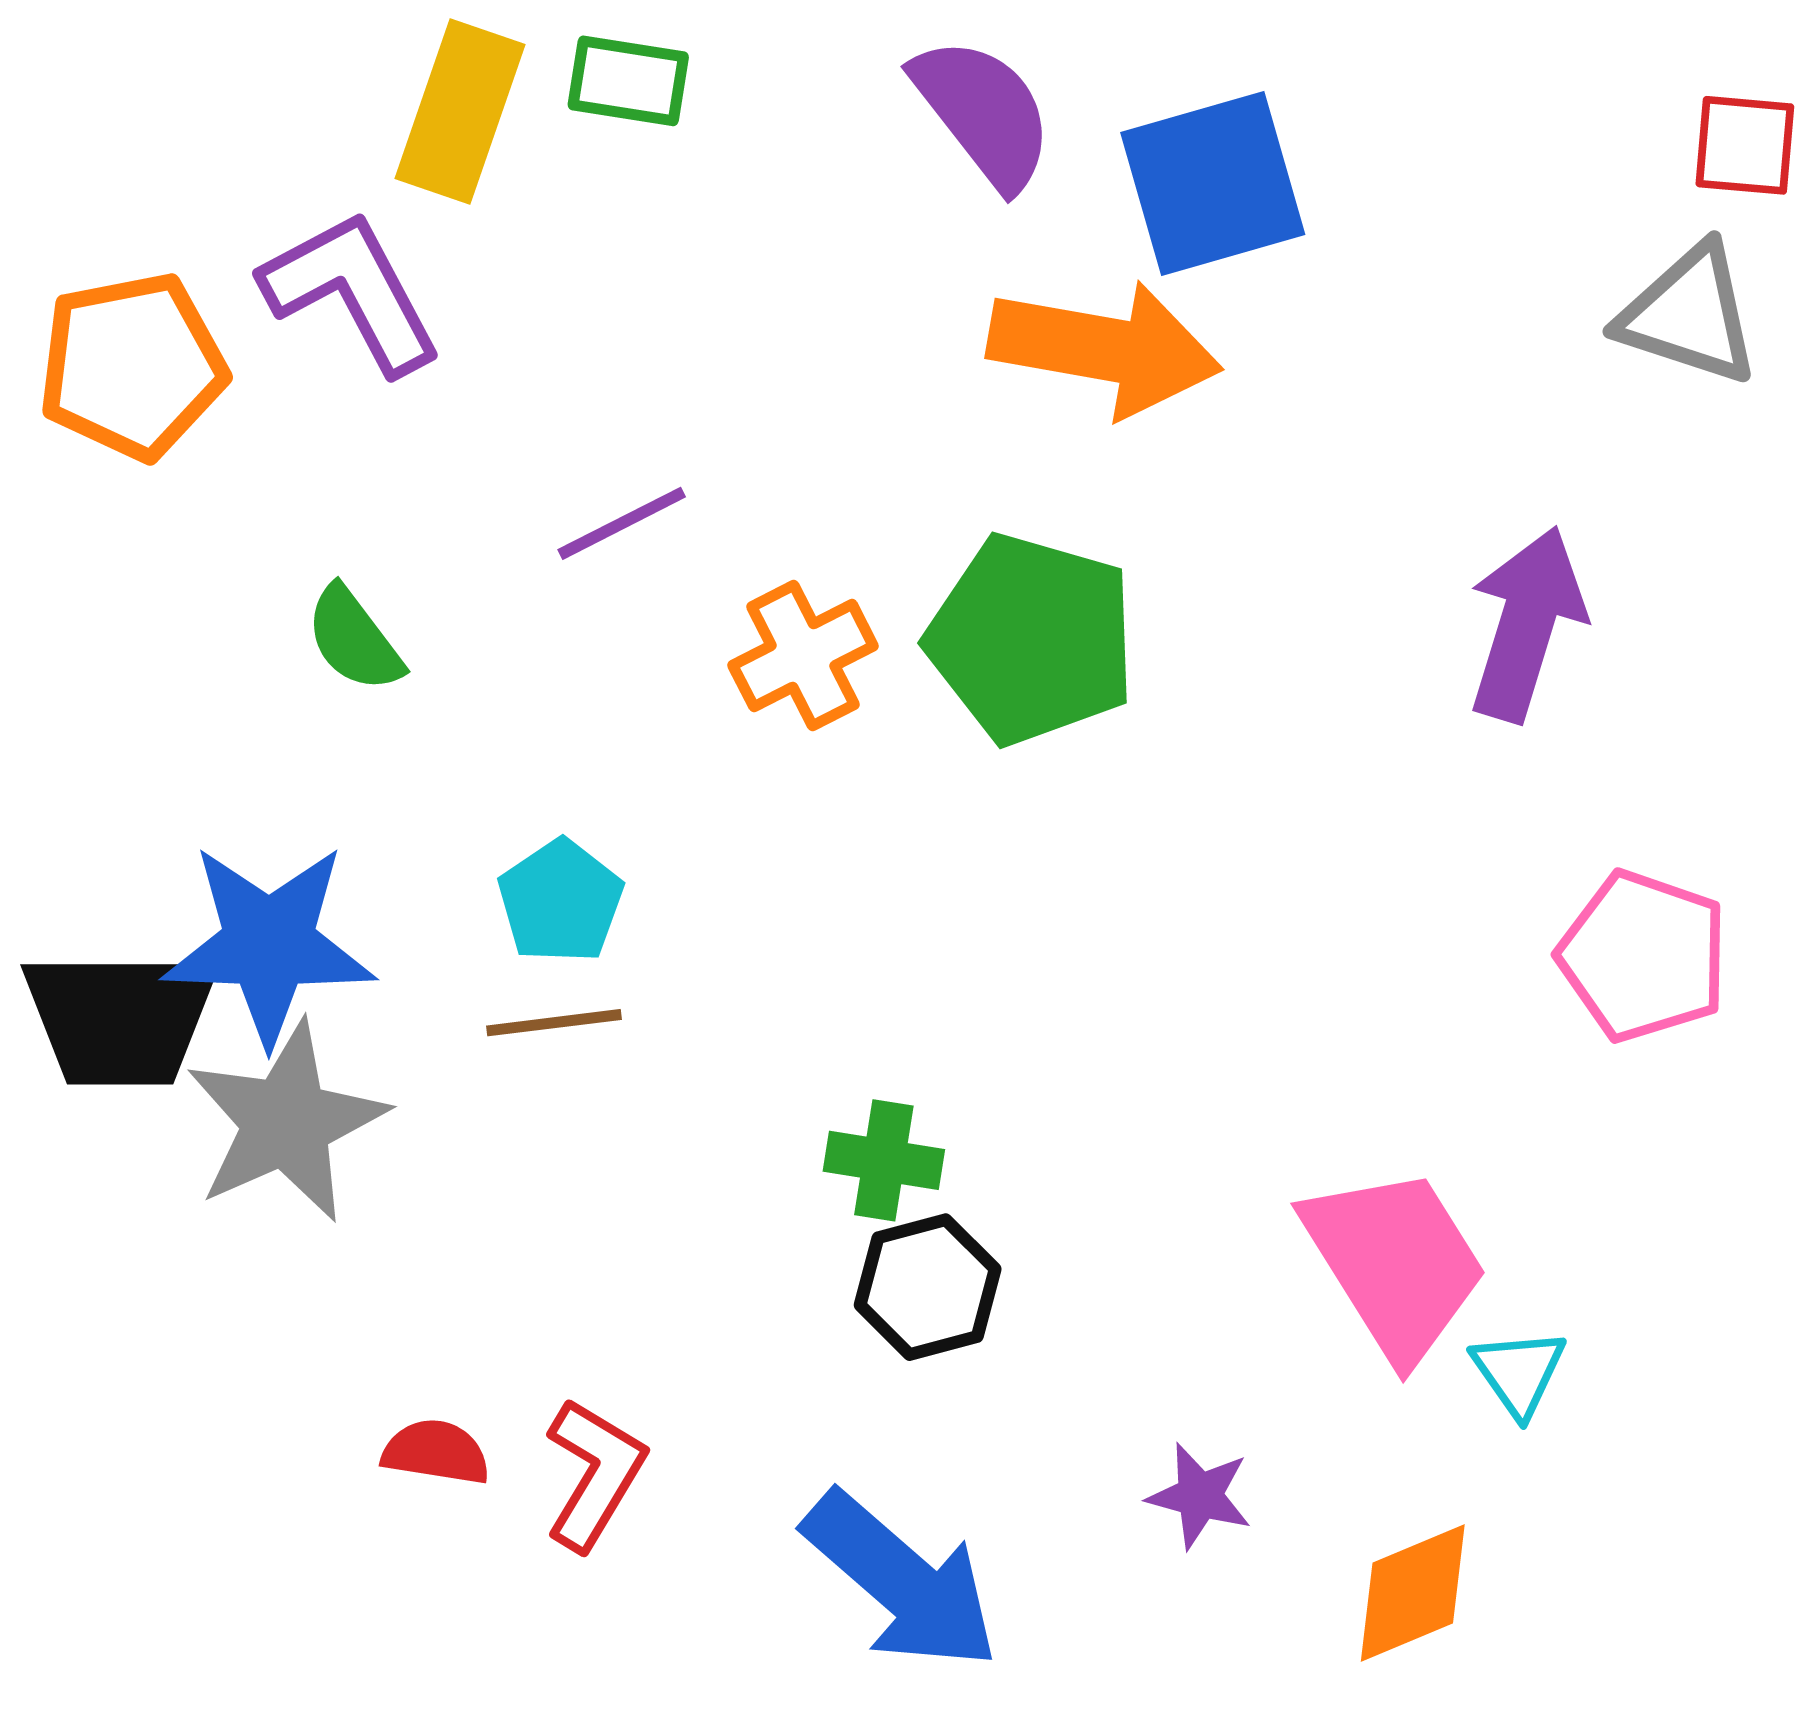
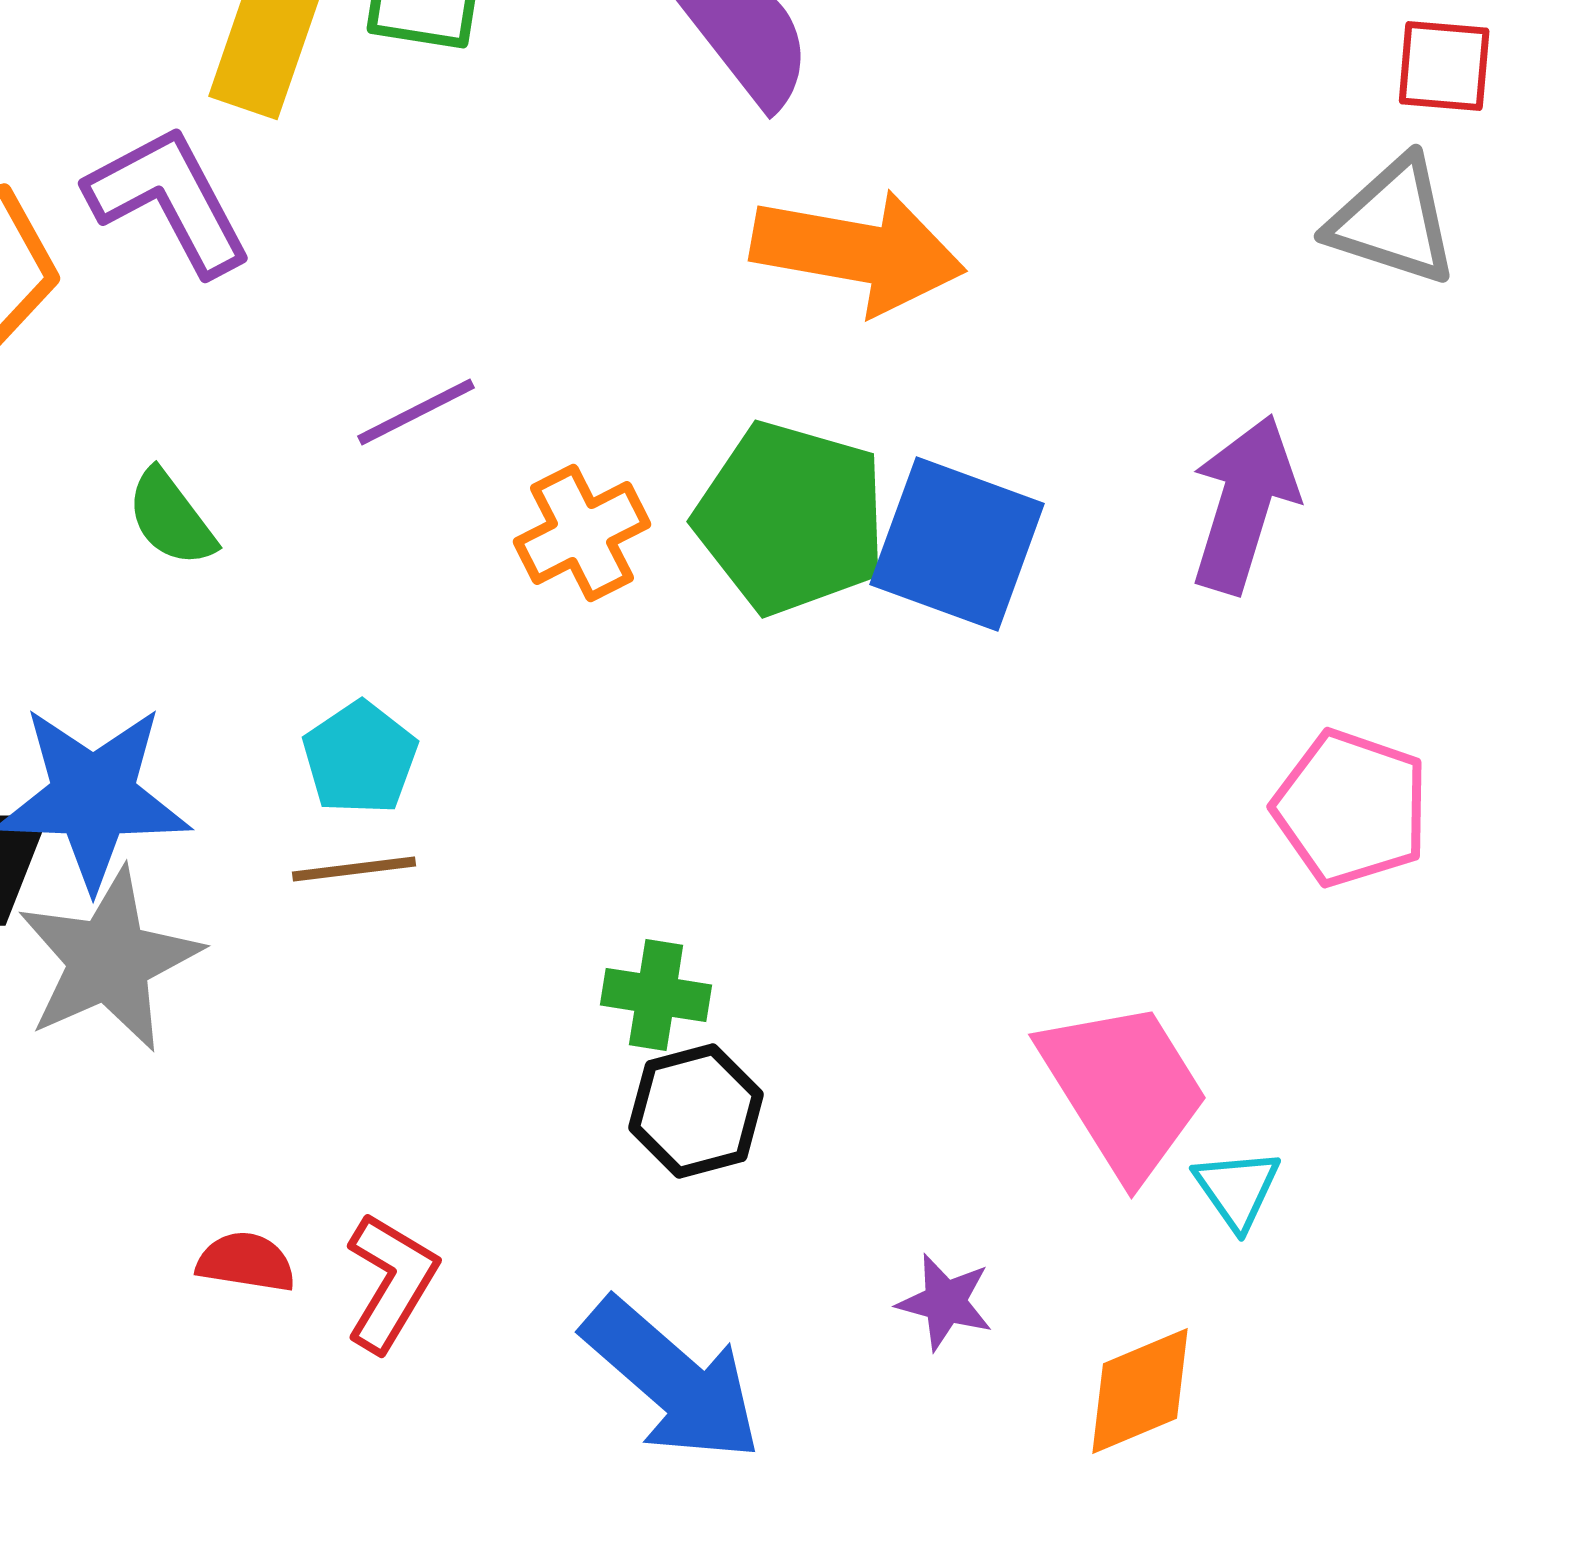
blue square: (1213, 184) -> (957, 544), moved, turned 36

